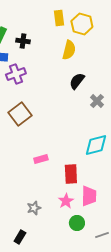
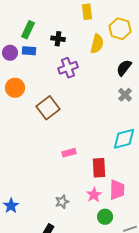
yellow hexagon: (82, 24) -> (120, 29), moved
black cross: (23, 41) -> (58, 39), moved
purple cross: (16, 74) -> (68, 68), moved
black semicircle: (77, 81) -> (124, 68), moved

